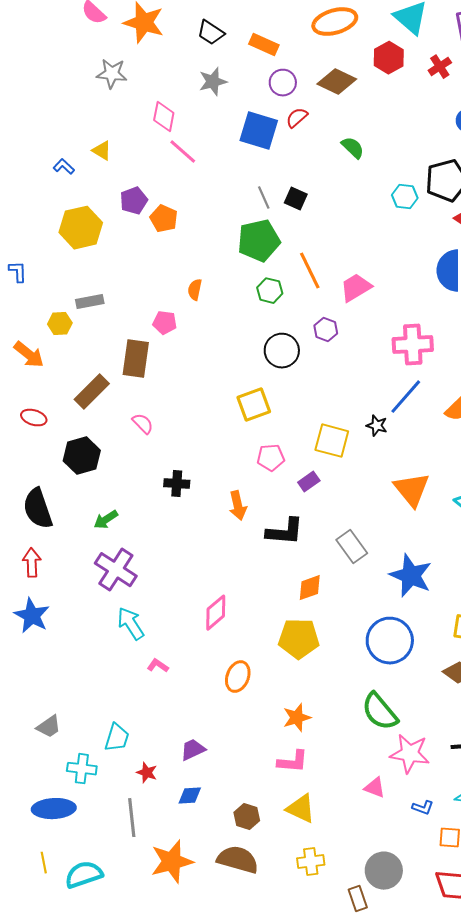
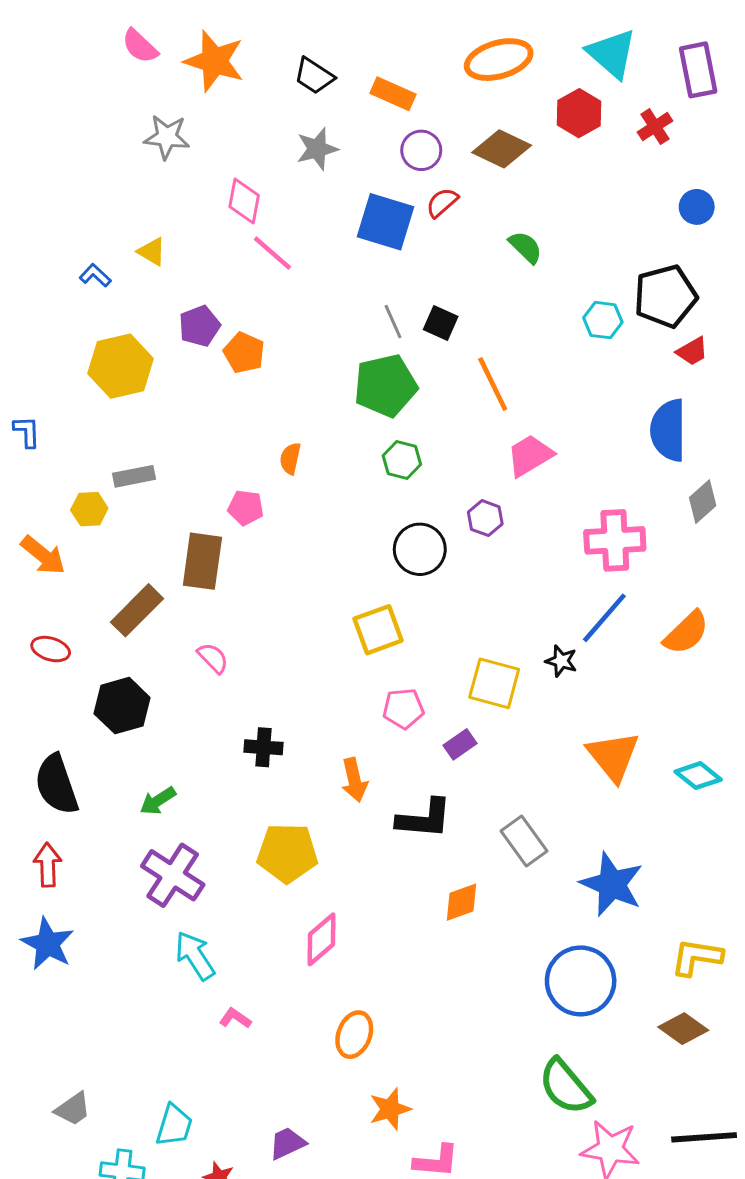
orange line: (310, 271) -> (493, 384), moved
yellow pentagon: (299, 639) -> (287, 853), moved
orange star: (297, 718) -> (390, 1109), moved

